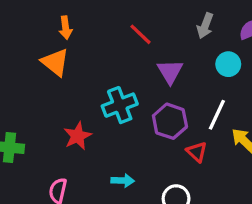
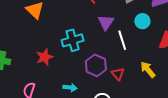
white line: (217, 115) -> (122, 40), moved, turned -48
purple hexagon: (170, 121) -> (96, 65), moved

